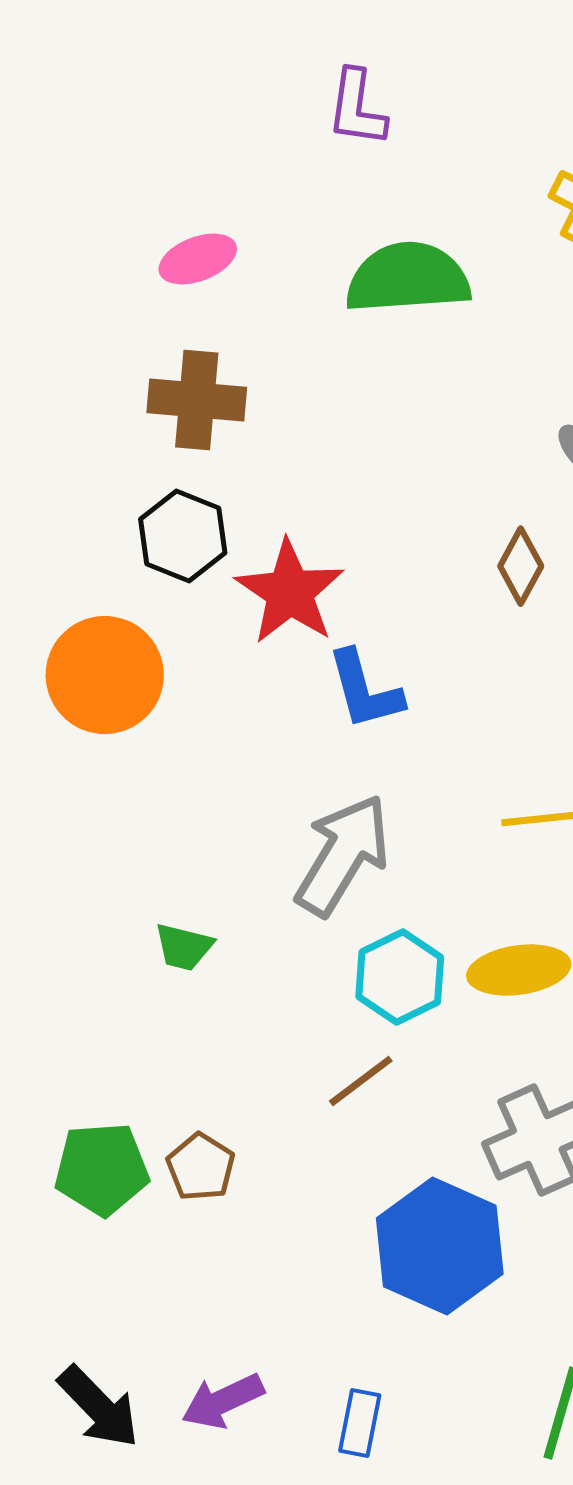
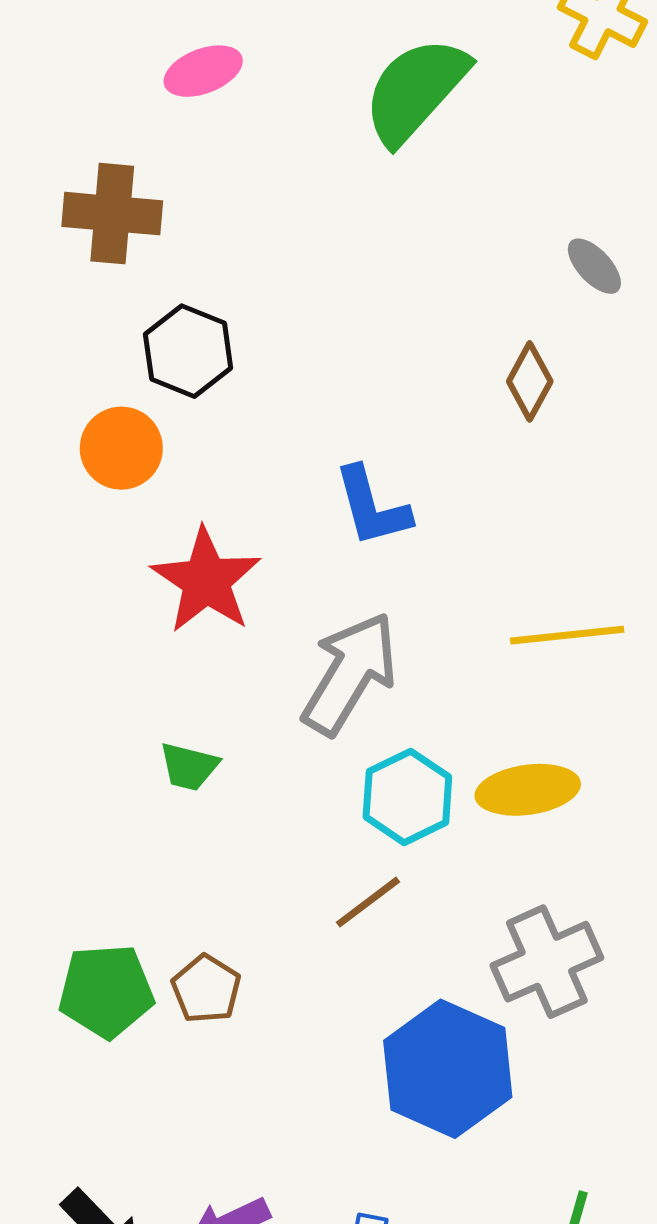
green semicircle: (408, 278) -> (415, 90), turned -44
brown cross: (197, 400) -> (112, 214), moved
red star: (290, 592) -> (206, 581), moved
orange circle: (105, 675) -> (121, 448), moved, size x0.7

